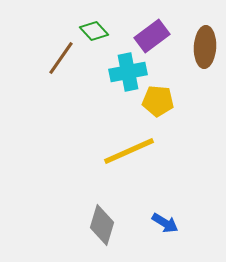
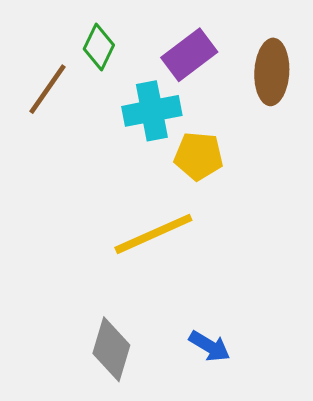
green diamond: (94, 31) -> (99, 47), turned 68

